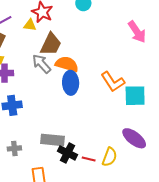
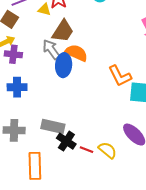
blue ellipse: (71, 83) -> (64, 65), moved
gray cross: (14, 148) -> (14, 130), size x1.5
yellow semicircle: (110, 157) -> (108, 150), turned -78

